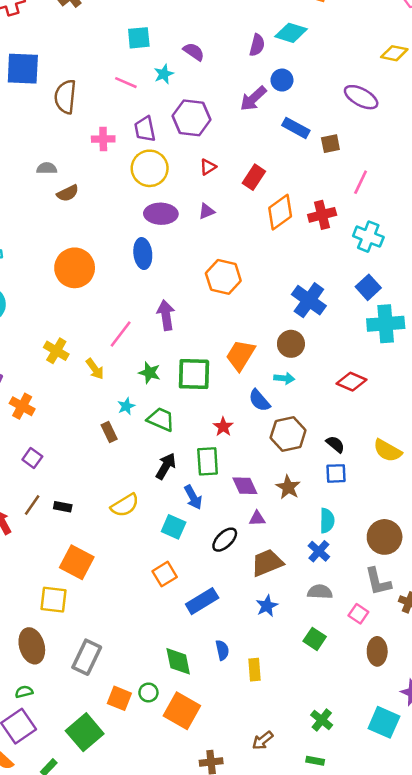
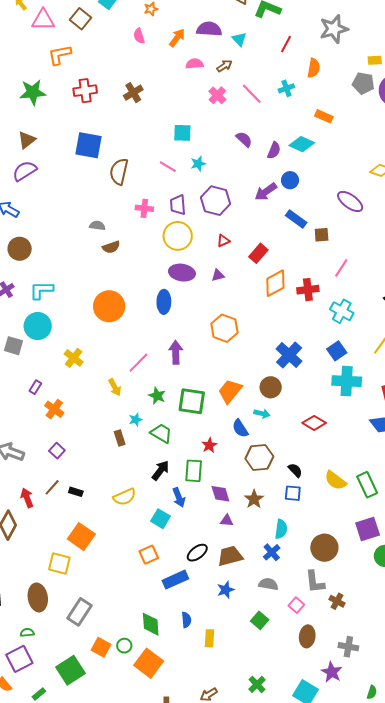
purple semicircle: (194, 52) -> (244, 139), moved
yellow cross: (56, 351) -> (74, 358), moved
black ellipse: (225, 540) -> (197, 553), moved

